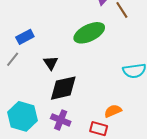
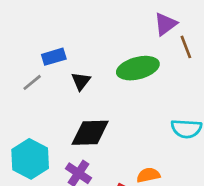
black triangle: (51, 63) -> (81, 81), moved

